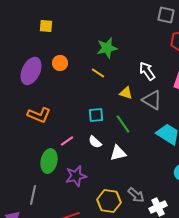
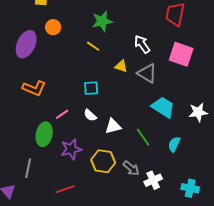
orange circle: (60, 63) -> (53, 27), moved
green line: (123, 124) -> (143, 137), moved
yellow hexagon: (109, 201) -> (103, 161), moved

